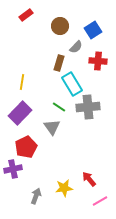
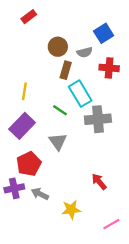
brown circle: (60, 26) -> (58, 47), moved
gray semicircle: (76, 47) -> (85, 52), turned 32
green line: (59, 107) -> (60, 110), moved
red arrow: (89, 179) -> (99, 182), moved
gray arrow: (36, 196) -> (40, 194), moved, turned -84

